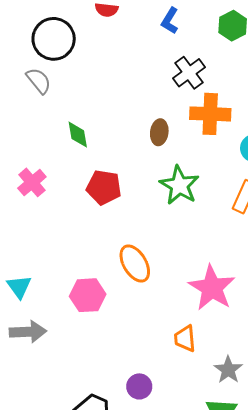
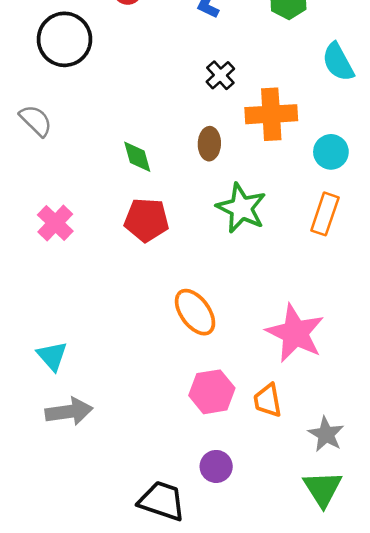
black cross: (189, 73) -> (220, 75), moved, size x0.7
gray semicircle: (39, 81) -> (36, 121), moved
green diamond: (78, 135) -> (137, 157), moved
pink hexagon: (88, 295) -> (212, 392), moved

